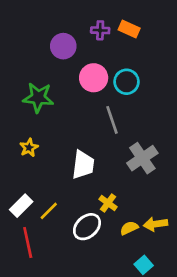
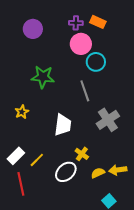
purple circle: (63, 46) -> (33, 29), moved
pink circle: (94, 78) -> (81, 44), moved
green star: (38, 98) -> (43, 77), moved

